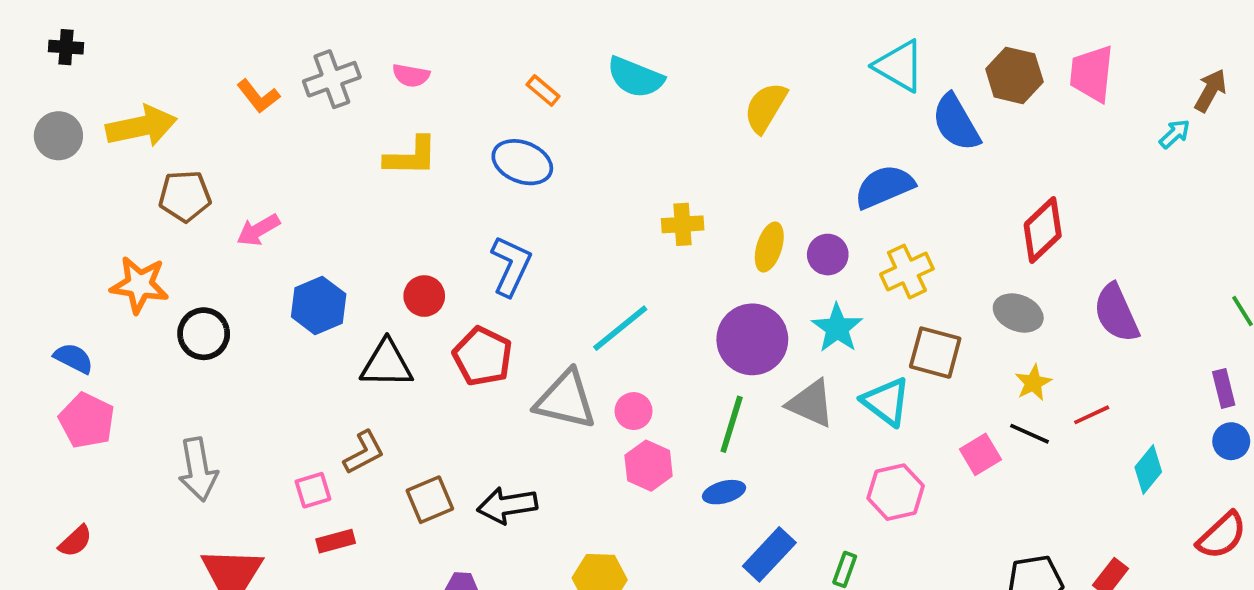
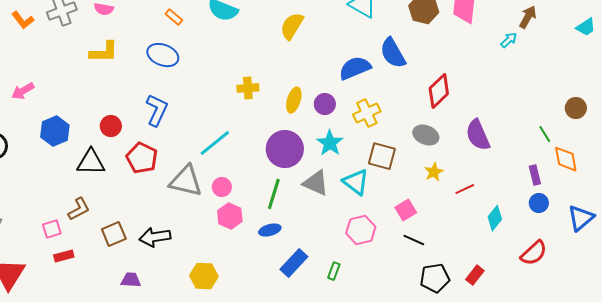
blue semicircle: (956, 123) -> (393, 53), moved
black line: (1029, 434) -> (414, 240), moved

